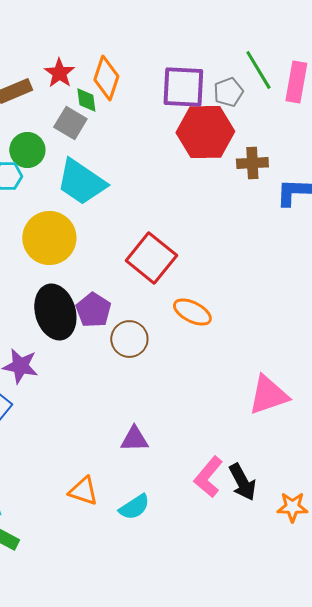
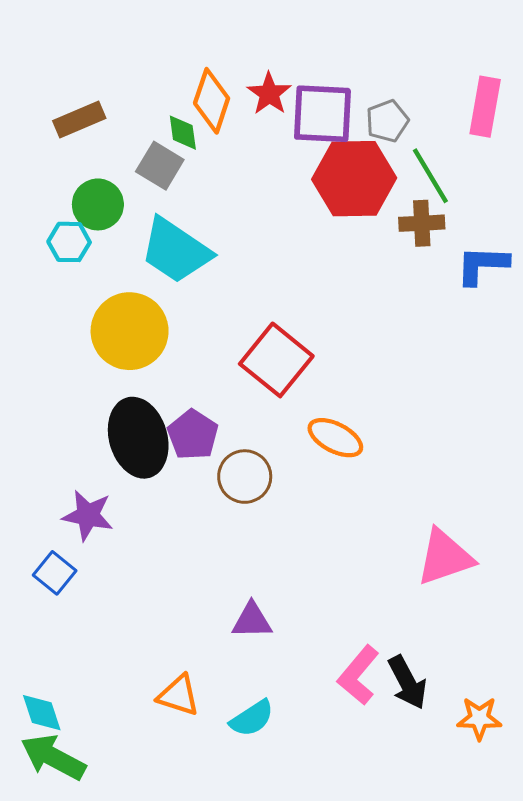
green line: (258, 70) -> (430, 176), moved
red star: (59, 73) -> (269, 94), moved

